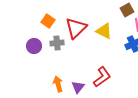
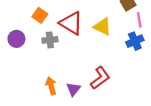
red triangle: (76, 28) -> (71, 23), turned -45
purple circle: (34, 46) -> (16, 39), moved

